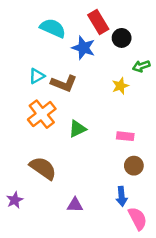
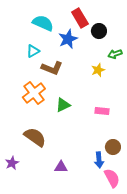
blue star: (84, 48) -> (68, 39), turned 30
cyan triangle: (37, 76) -> (33, 51), moved
brown circle: (134, 166) -> (113, 147), moved

